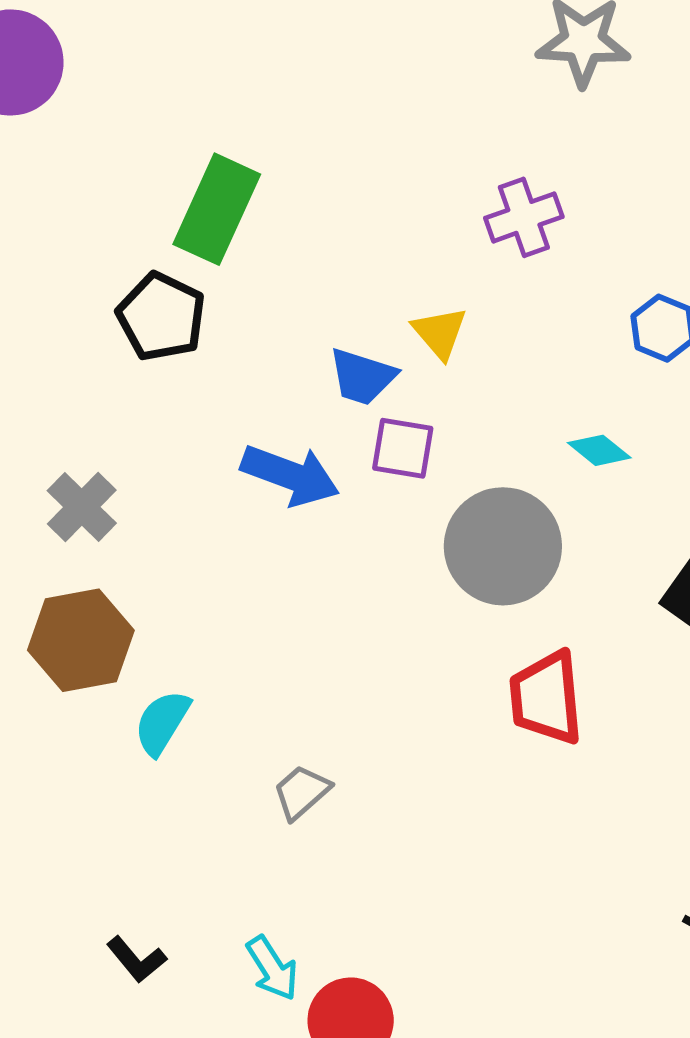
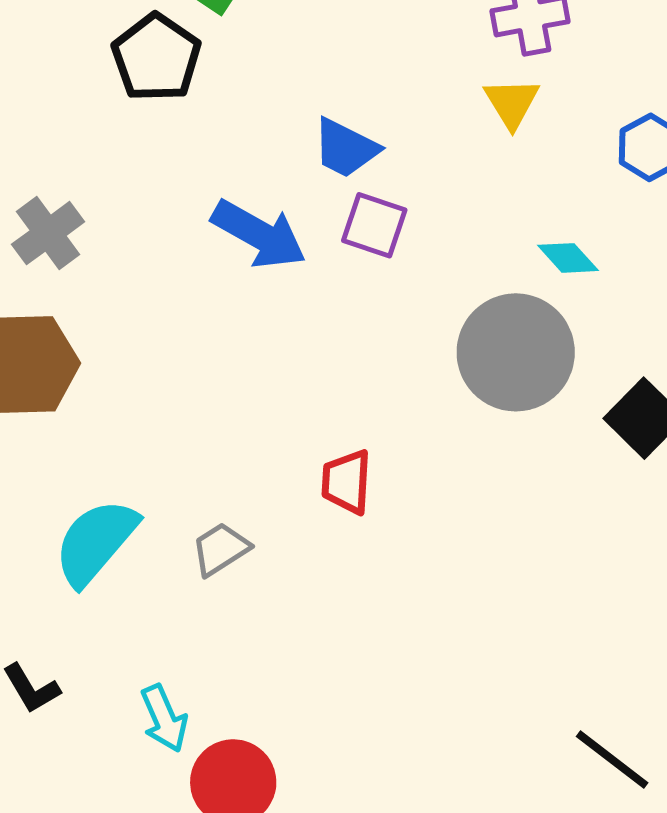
yellow triangle: (440, 333) -> (512, 103), moved
gray circle: (503, 546) -> (516, 352), moved
red trapezoid: (546, 698) -> (347, 482), moved, size x0.7
cyan semicircle: (162, 722) -> (96, 542), moved, size x1.4

